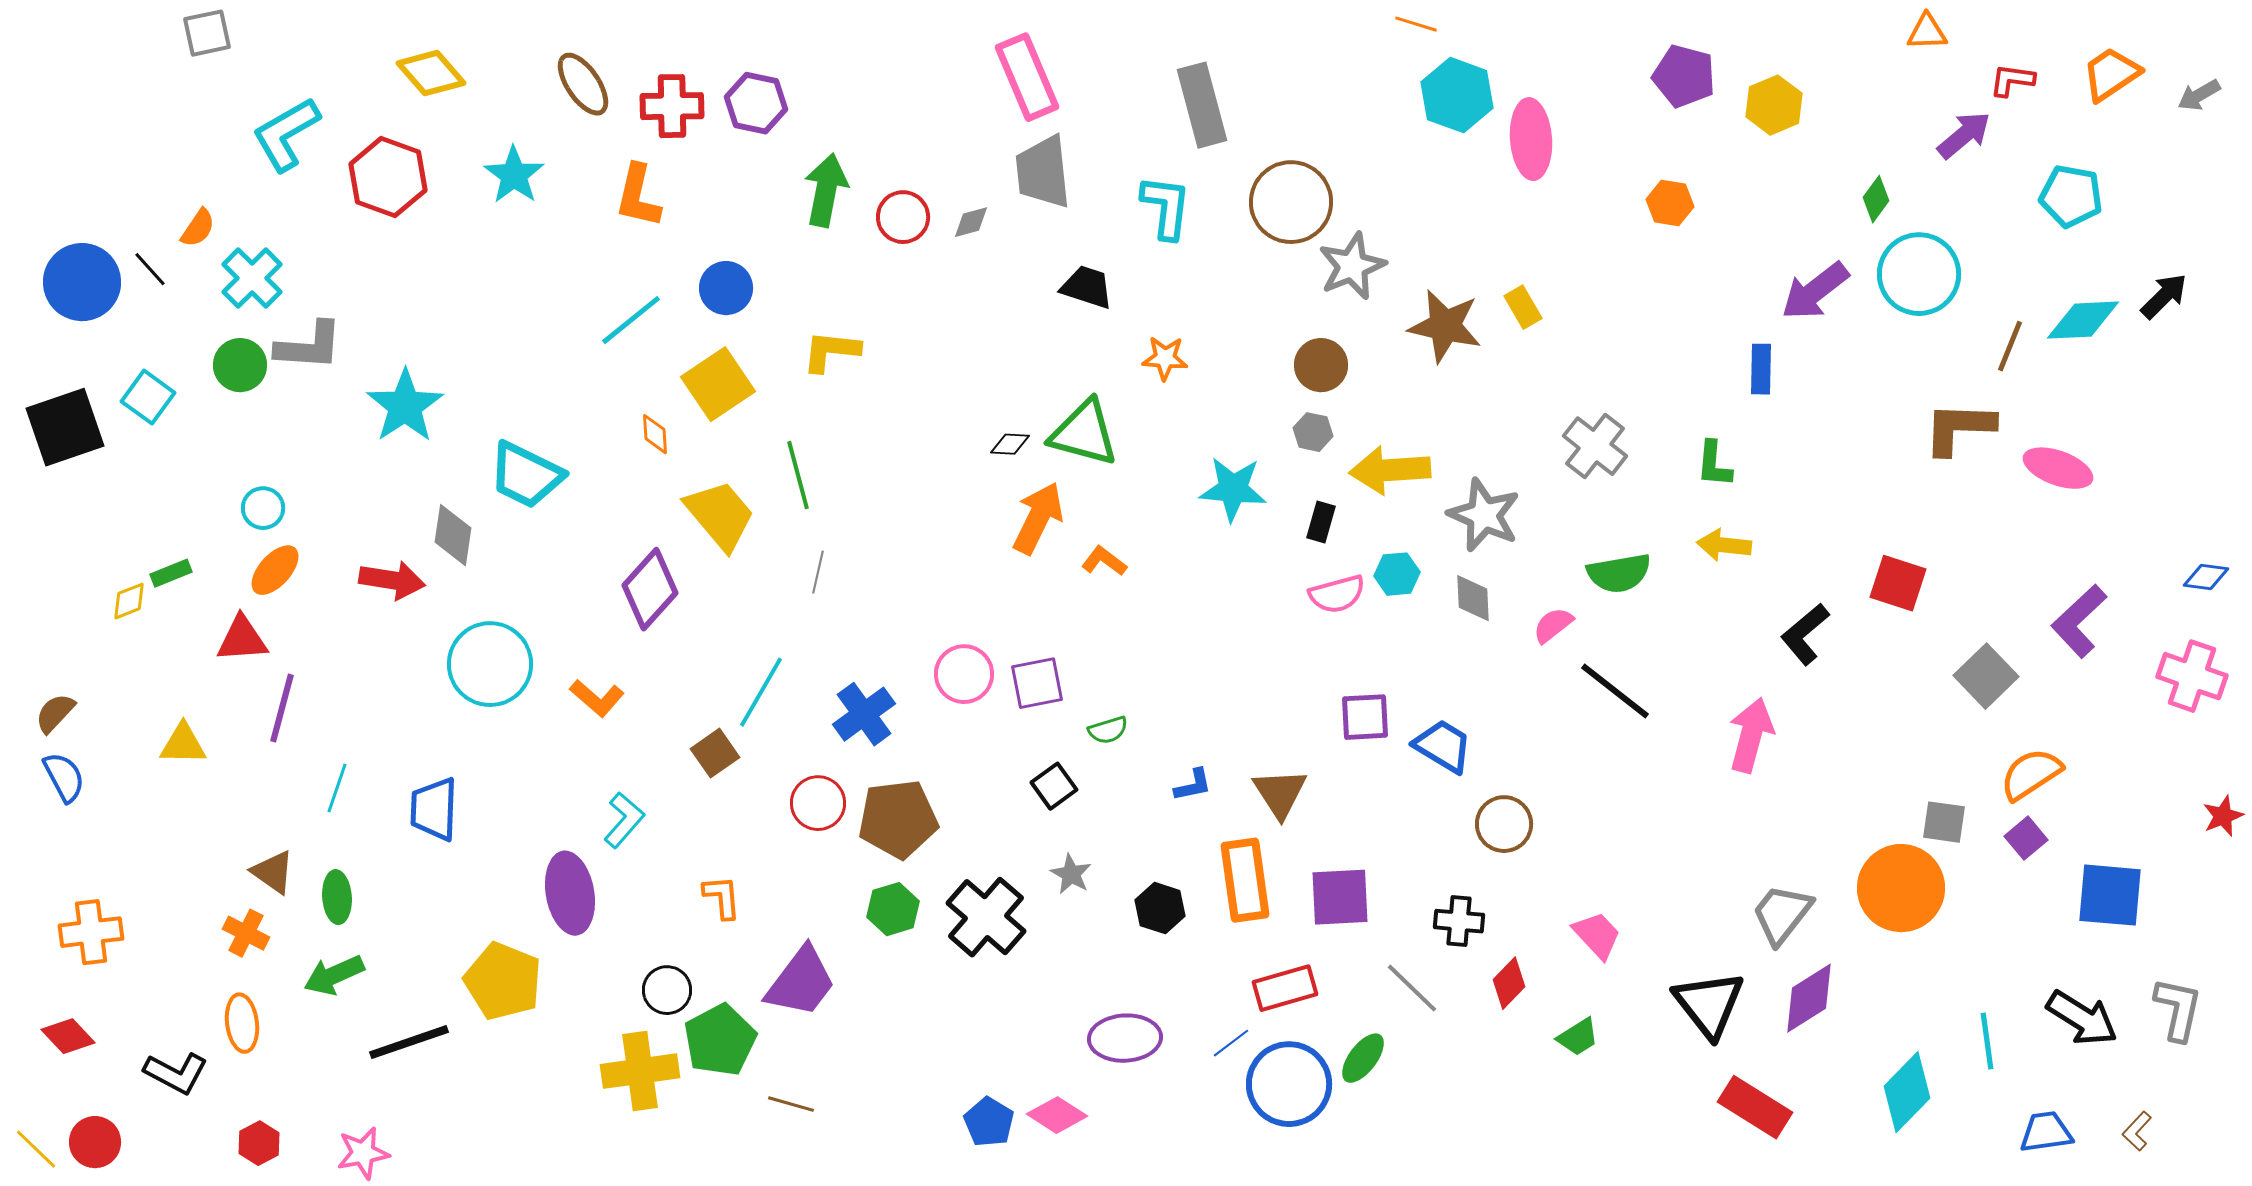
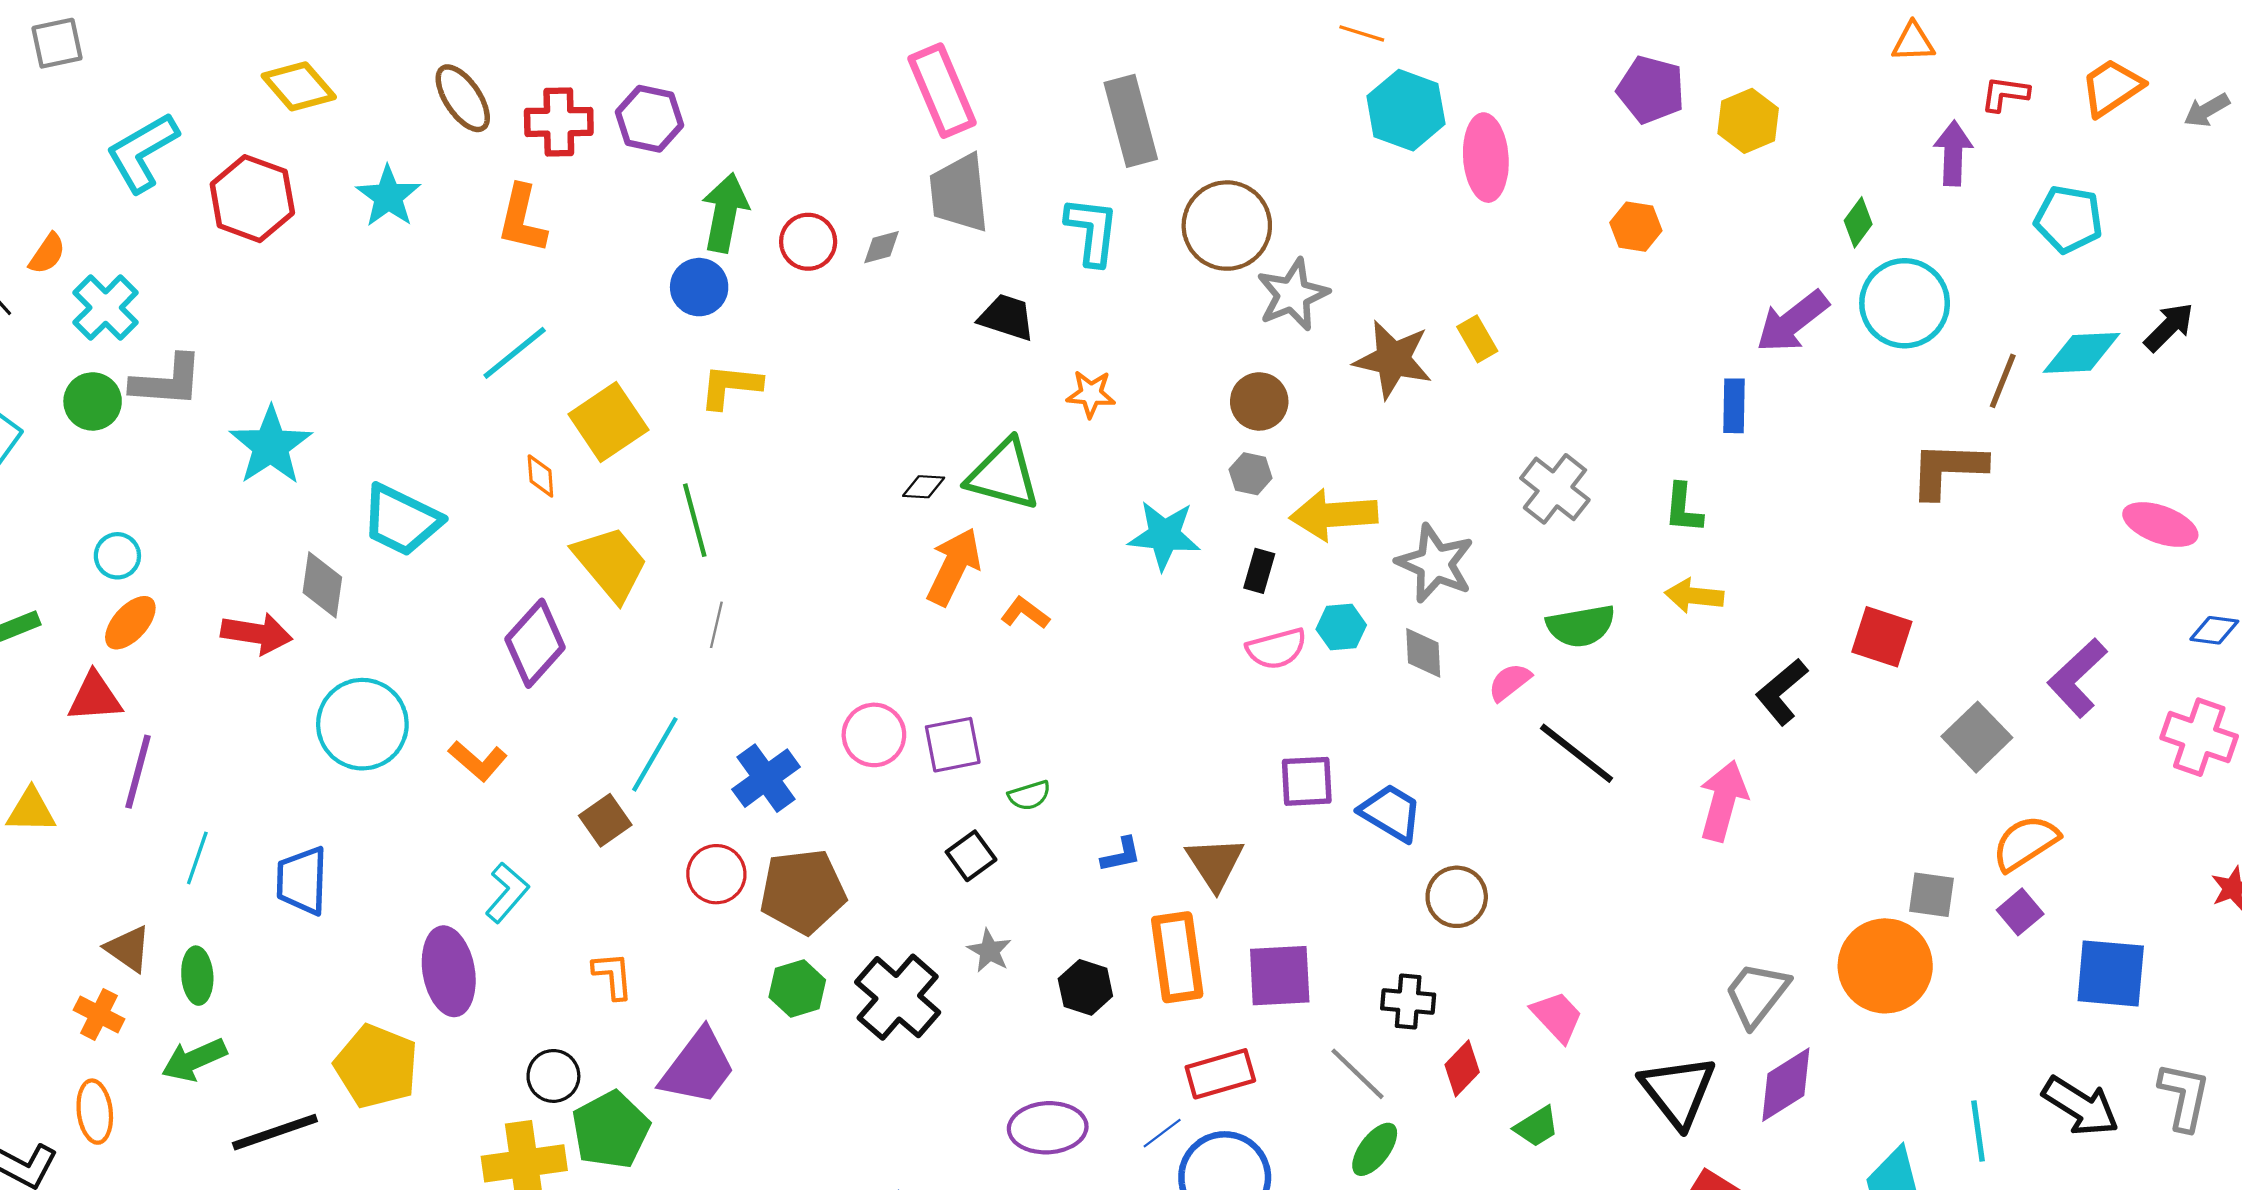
purple arrow: (1964, 135) -> (1953, 153), turned -48
blue circle: (726, 288) -> (699, 287), moved
pink ellipse: (2058, 468) -> (2160, 524), moved
green ellipse: (1363, 1058) -> (1375, 1149), moved

